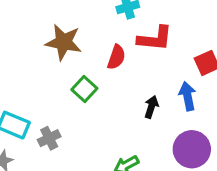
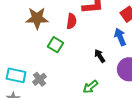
black arrow: (151, 107) -> (100, 56), moved, turned -40

